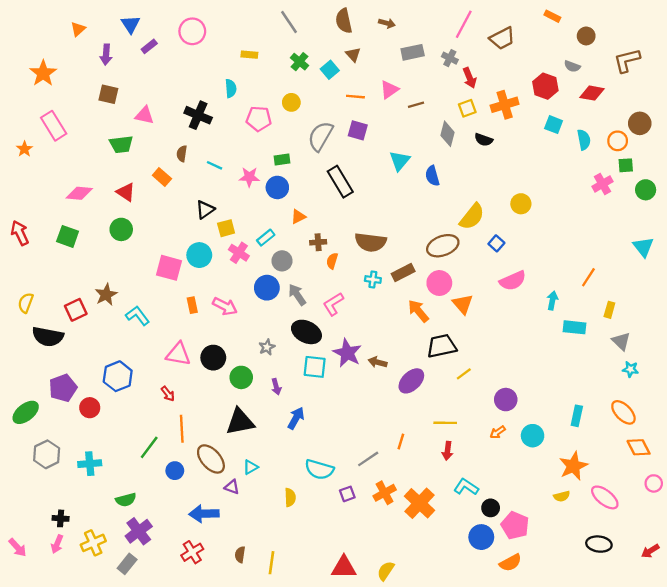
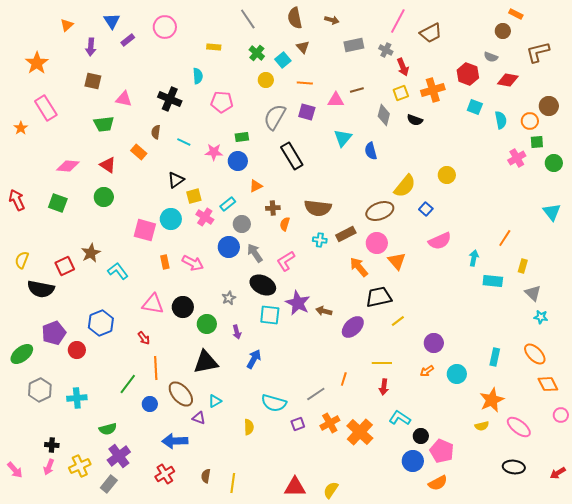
orange rectangle: (552, 16) -> (516, 14), moved
pink triangle: (389, 90) -> (336, 100), moved, turned 36
yellow circle: (291, 102) -> (266, 80), moved

